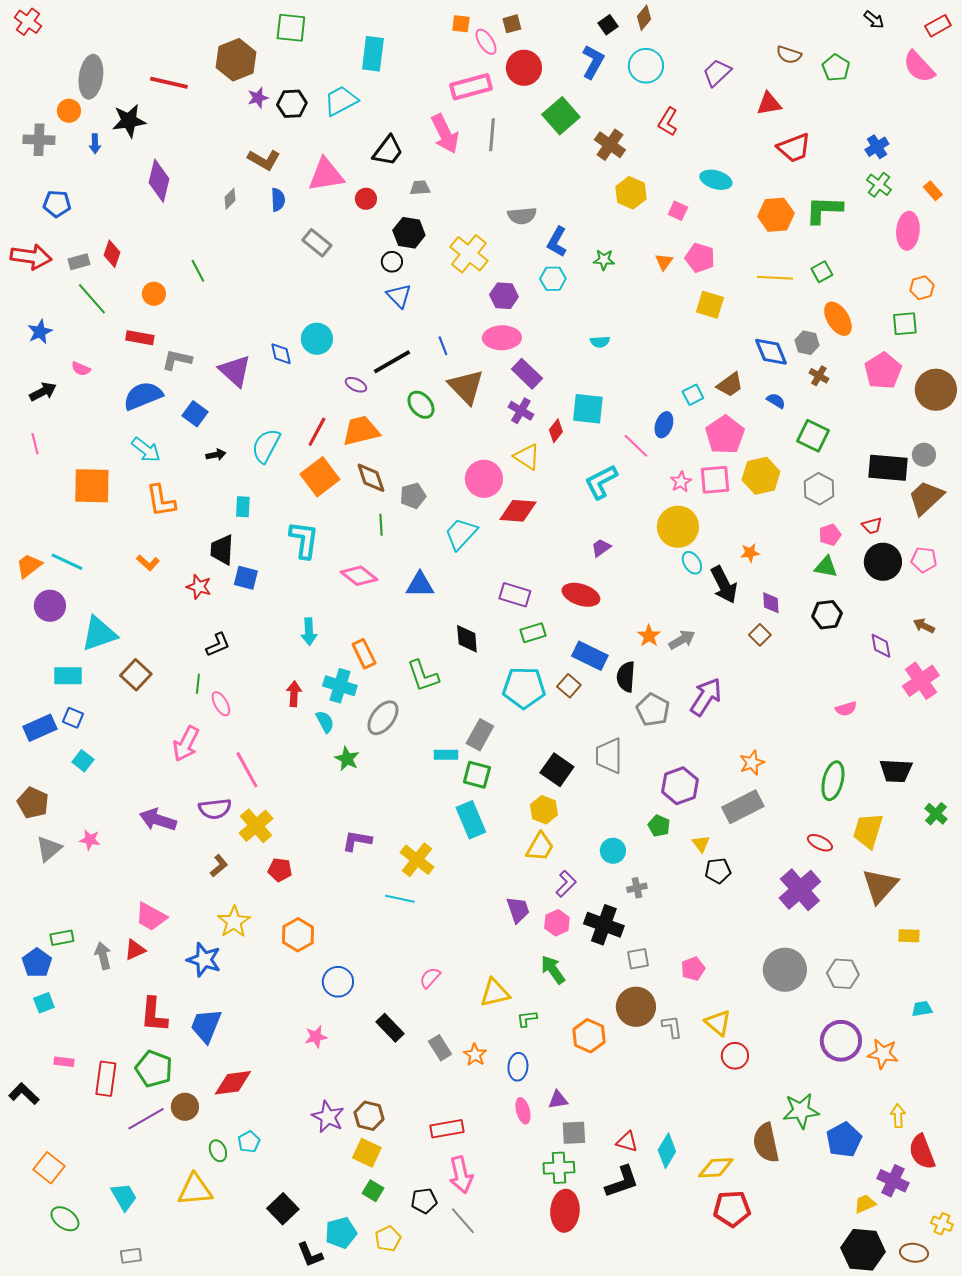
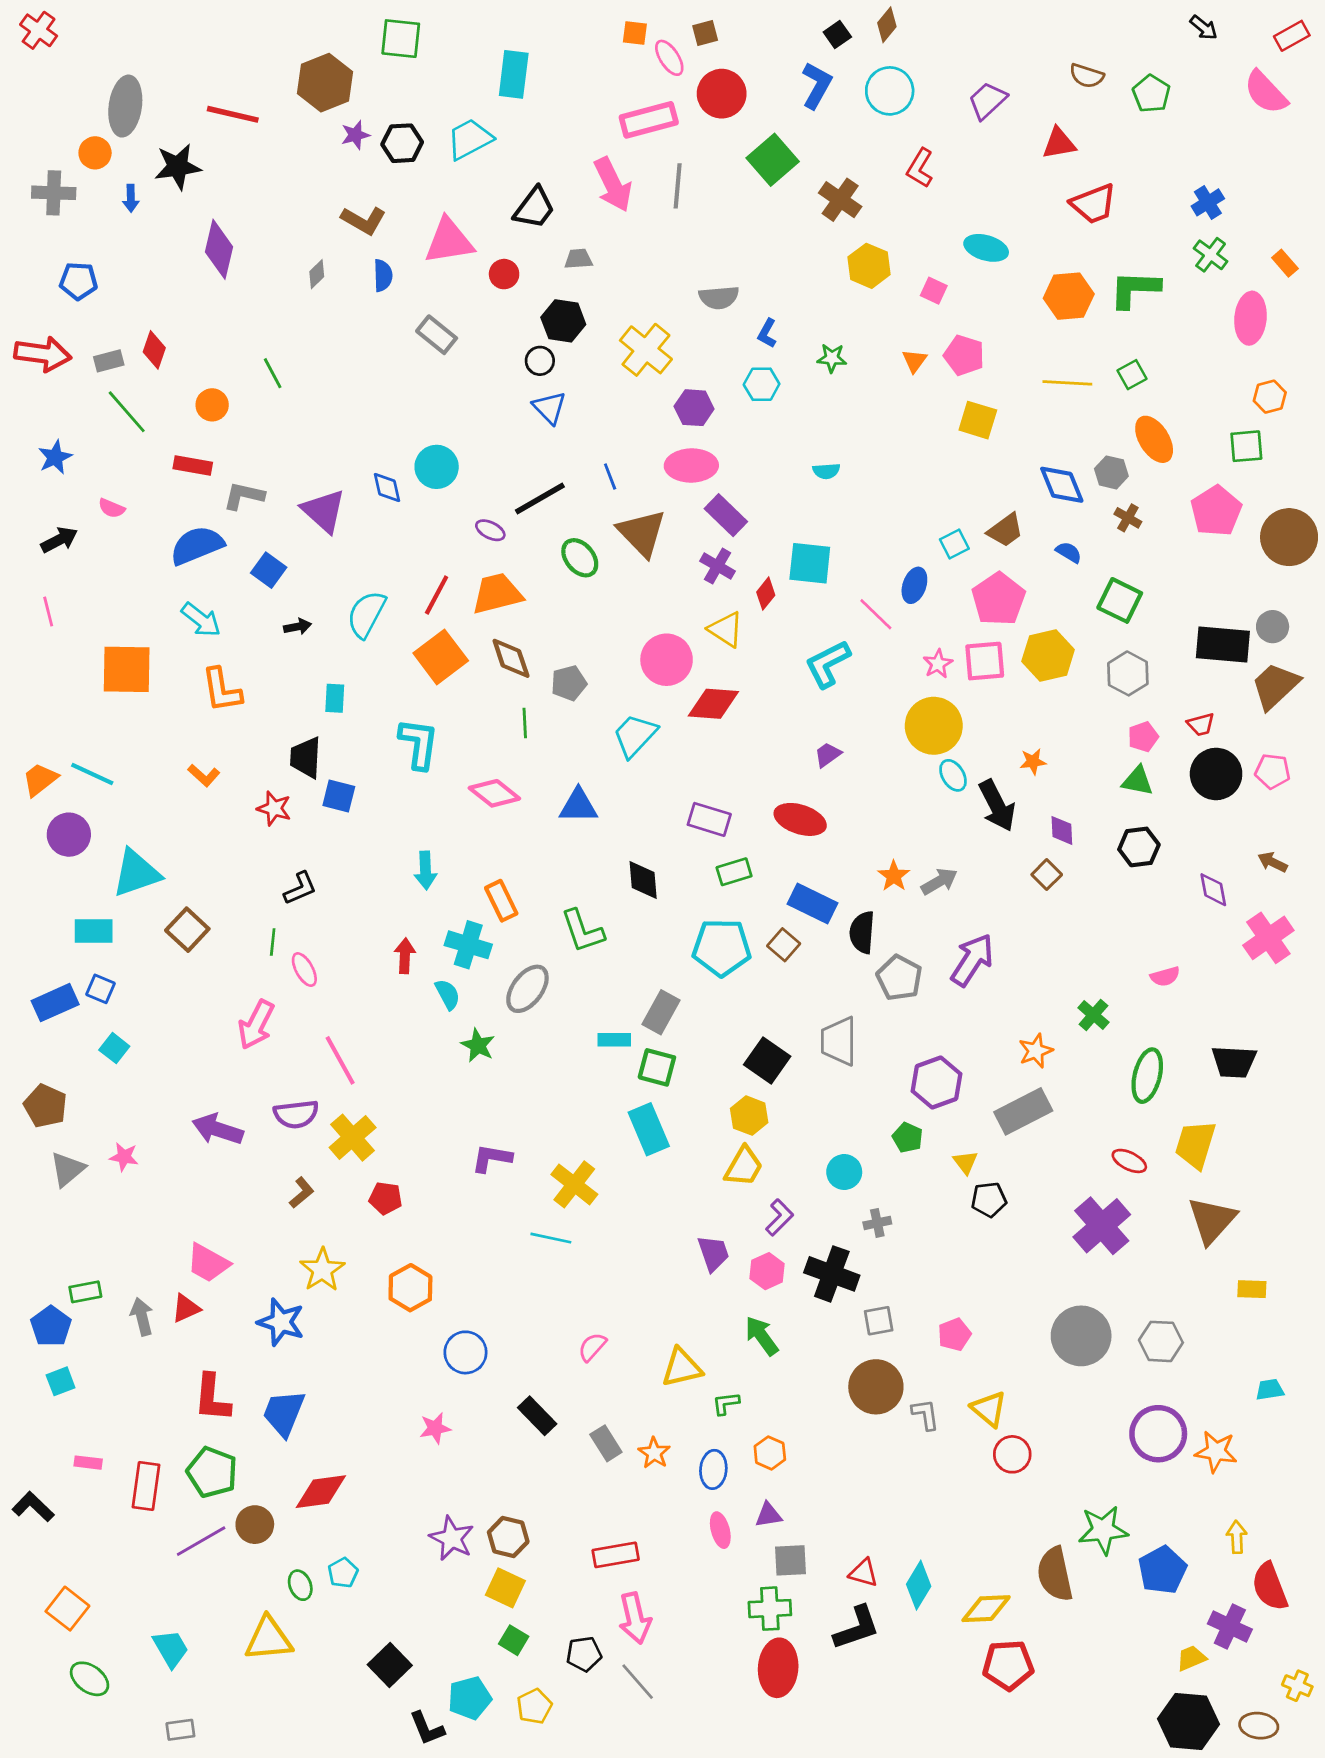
blue L-shape: (557, 242) -> (767, 333), size x0.7
green cross: (936, 814) -> (1093, 1015), moved
orange hexagon: (589, 1036) -> (770, 1453), moved, size x0.7

